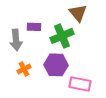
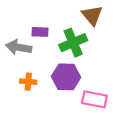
gray arrow: (16, 40) -> (19, 47), turned 105
orange cross: (24, 69) -> (28, 82), turned 32

